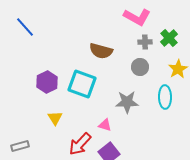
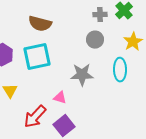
brown semicircle: (101, 51) -> (40, 24), moved
cyan square: (82, 84) -> (37, 57), turned -32

